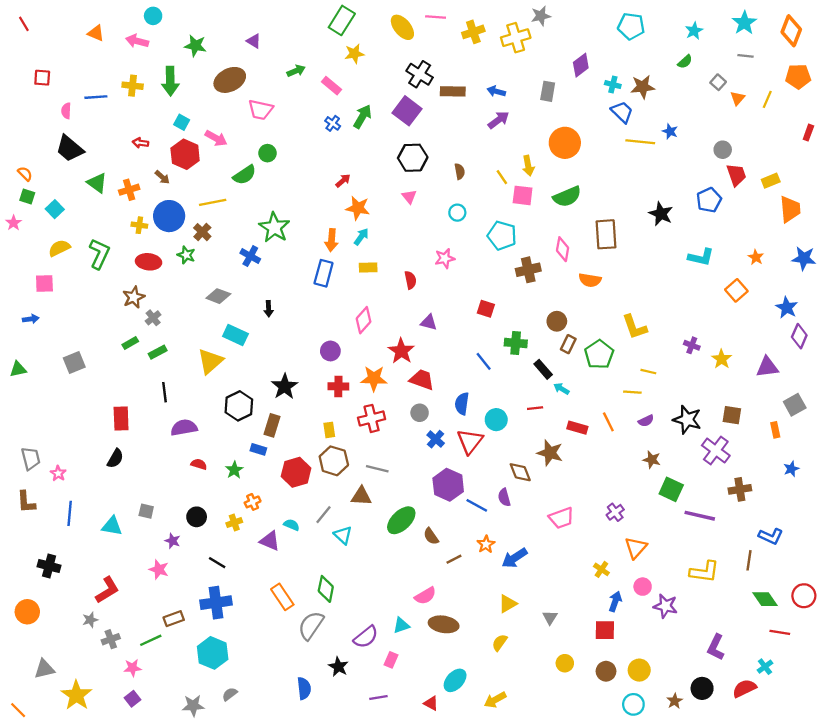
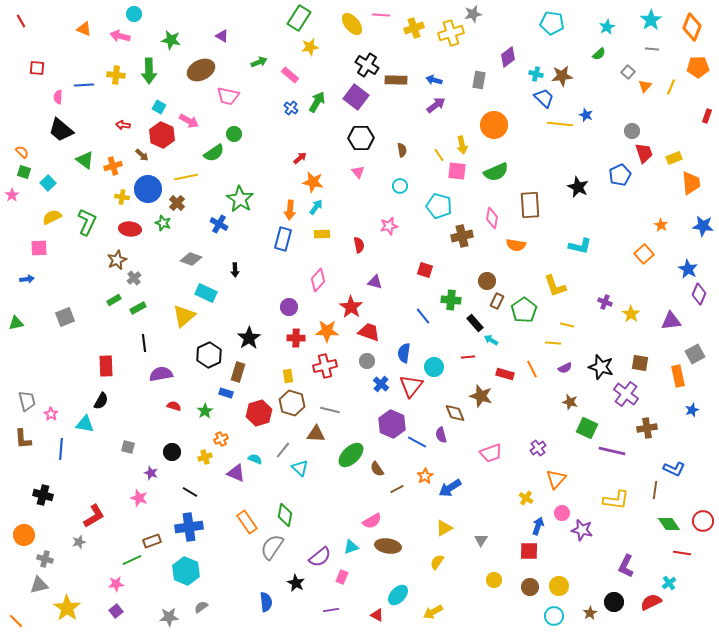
cyan L-shape: (701, 257) -> (580, 246), moved
orange rectangle: (775, 430) -> (678, 376), size x1.5
cyan triangle: (112, 526) -> (85, 424), moved
gray cross: (111, 639) -> (45, 559), moved, turned 35

